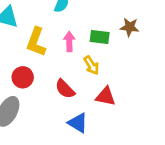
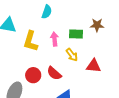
red circle: (23, 77) -> (33, 75), moved
red triangle: (106, 96) -> (94, 66), moved

